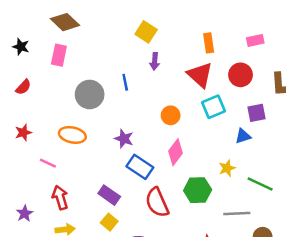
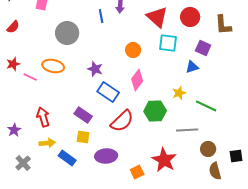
blue line: (125, 82) -> (101, 16), moved
cyan square: (214, 107) -> (168, 43), turned 30
purple square: (256, 113) -> (203, 48), turned 35
pink line: (48, 163) -> (30, 77), moved
red semicircle: (157, 202) -> (122, 121), turned -110
yellow square: (109, 222) -> (83, 137), turned -32

